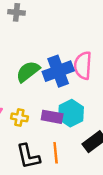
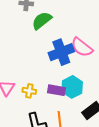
pink semicircle: (83, 65) -> (82, 47), turned -55
green semicircle: (28, 72) -> (42, 21), moved

